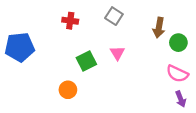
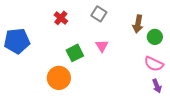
red cross: (70, 21) -> (61, 18), turned 32
orange circle: (68, 90) -> (59, 78), size x1.5

